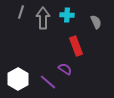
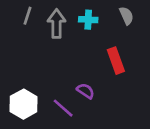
gray semicircle: (96, 22) -> (126, 16), moved
red rectangle: (76, 46) -> (116, 61), moved

